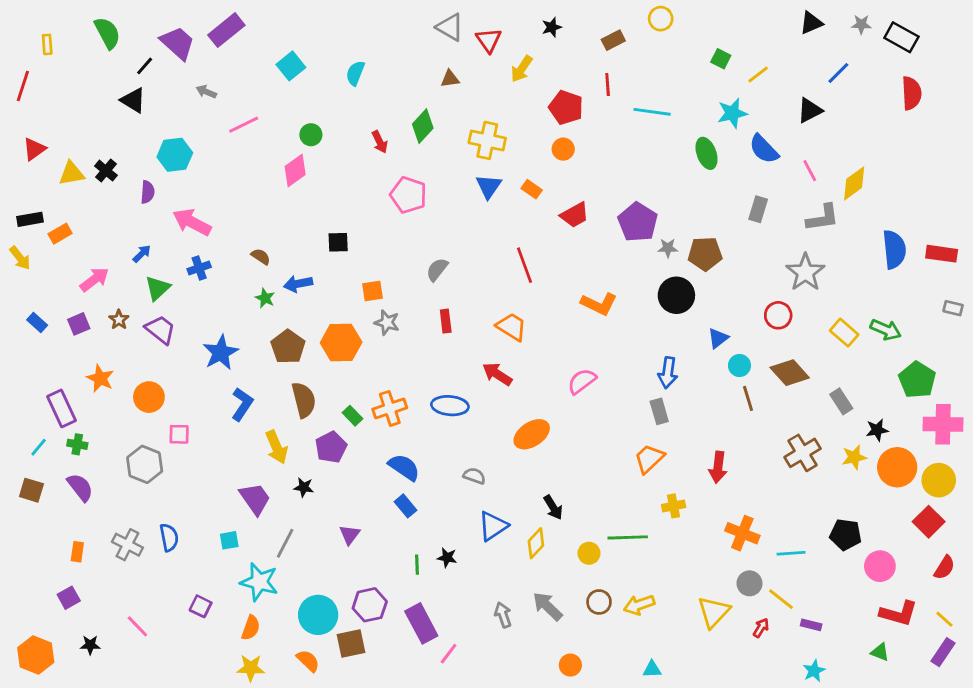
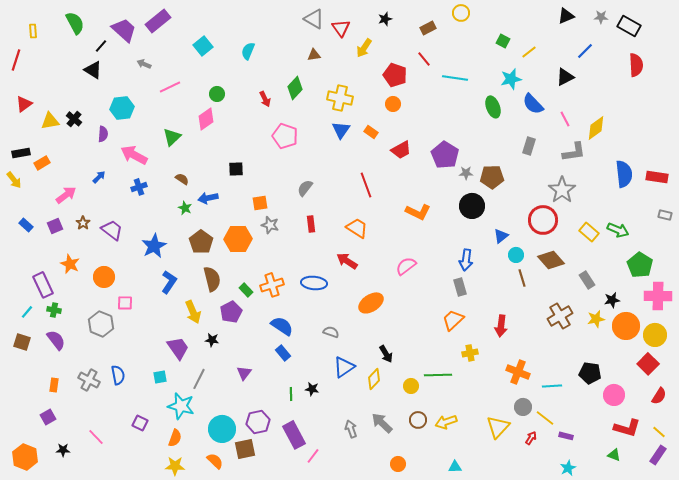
red line: (608, 85) -> (424, 59), turned -35
green triangle: (158, 288) -> (172, 137), moved
red circle: (778, 315) -> (543, 220), size x1.5

